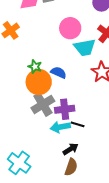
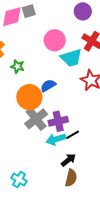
green star: (35, 67) -> (17, 66), moved
blue semicircle: (59, 73) -> (48, 86), turned -49
black line: (78, 124) -> (73, 135), turned -40
cyan cross: (19, 163) -> (19, 179), size x0.7

